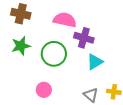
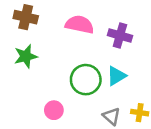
purple cross: (84, 38) -> (120, 36), moved
green circle: (54, 54) -> (86, 80), moved

